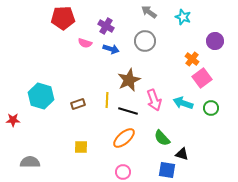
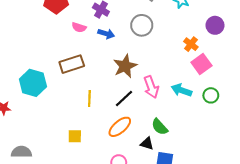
yellow line: (107, 100) -> (89, 99), moved
brown rectangle: (78, 104) -> (72, 64), moved, size x1.6
black line: (128, 111) -> (124, 99), turned -60
black triangle: (182, 154) -> (147, 144), moved

